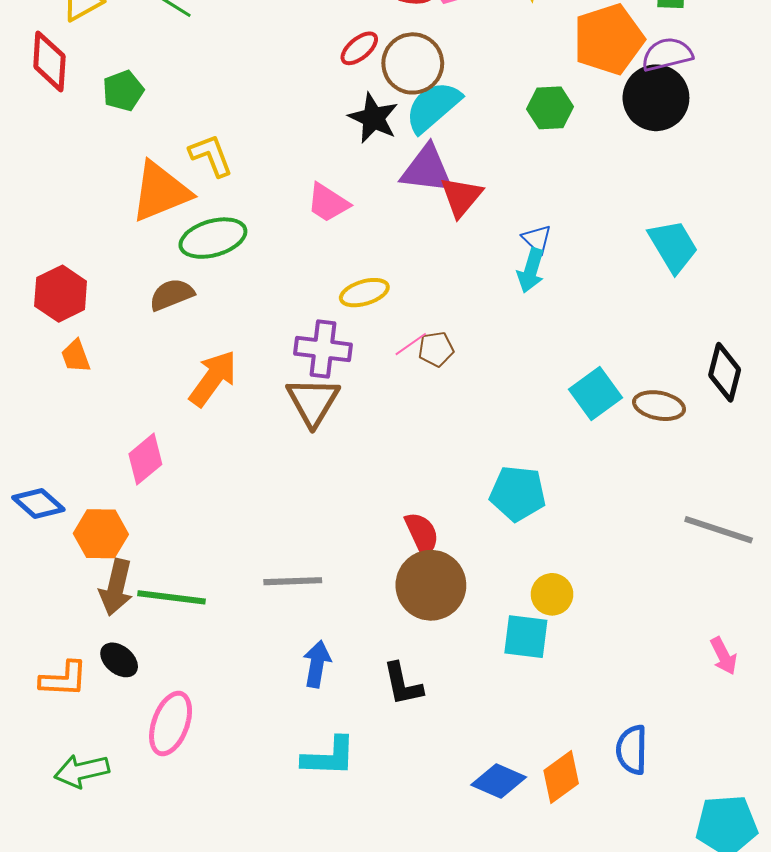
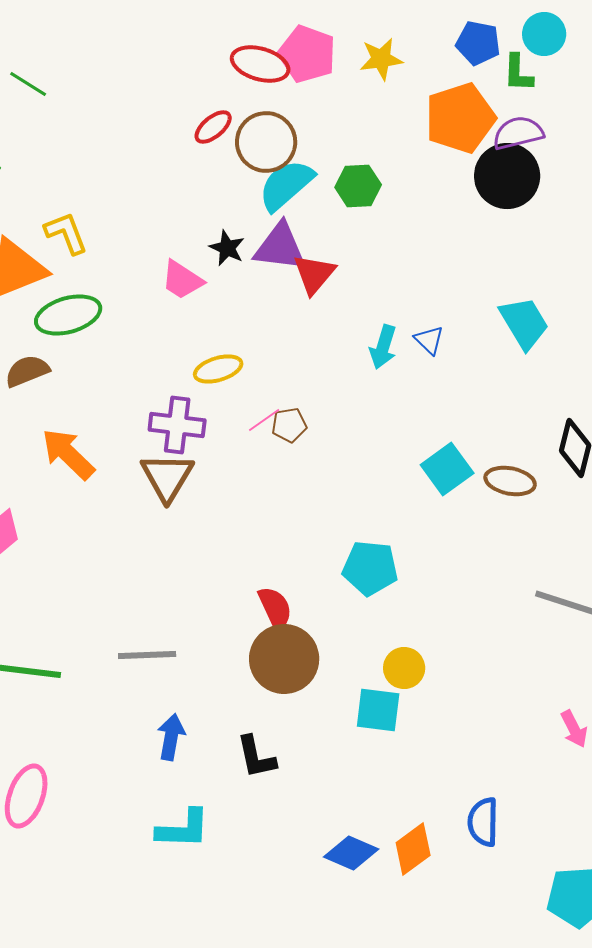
green hexagon: (550, 108) -> (358, 186), moved
black star: (373, 118) -> (227, 248), moved, size x0.7
blue triangle: (537, 239) -> (429, 340), moved
orange arrow: (213, 378) -> (68, 454), turned -82

